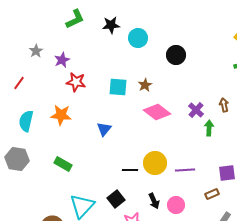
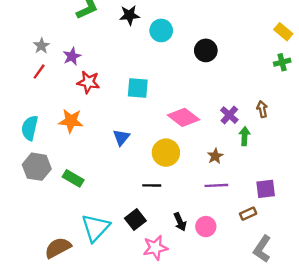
red line: (19, 83) -> (39, 72), moved
brown star: (145, 85) -> (215, 156), moved
gray hexagon: (17, 159) -> (37, 167), moved
yellow circle: (155, 163) -> (166, 153), moved

